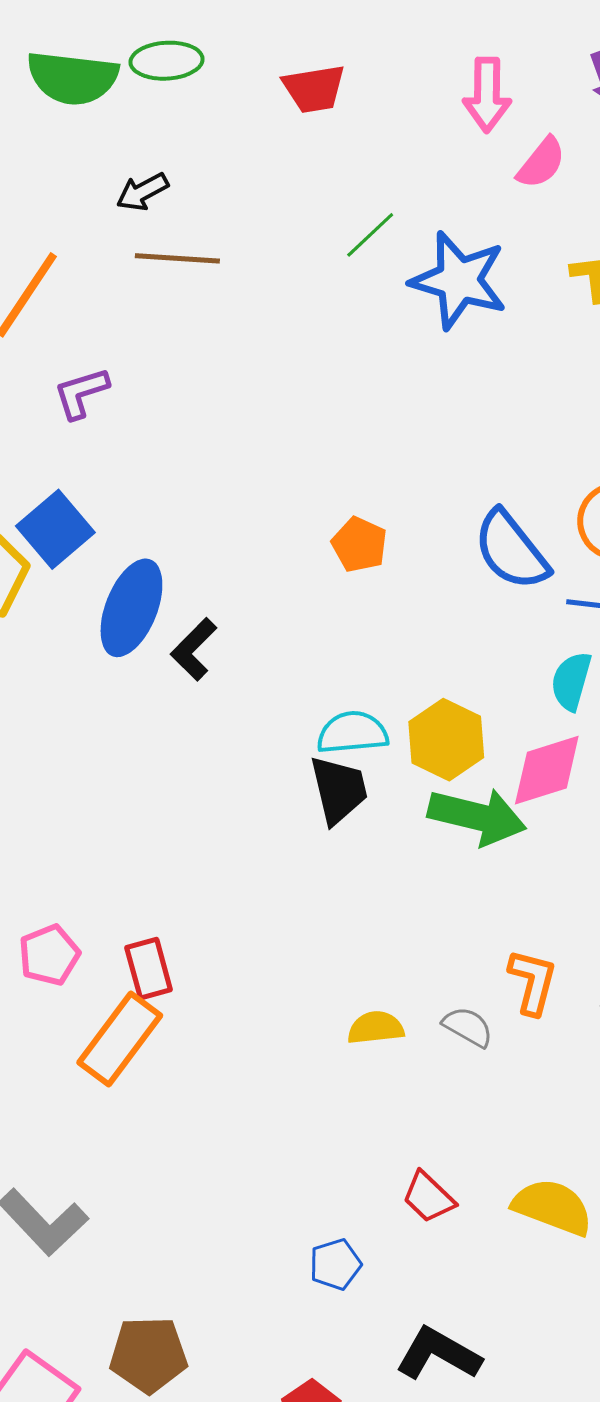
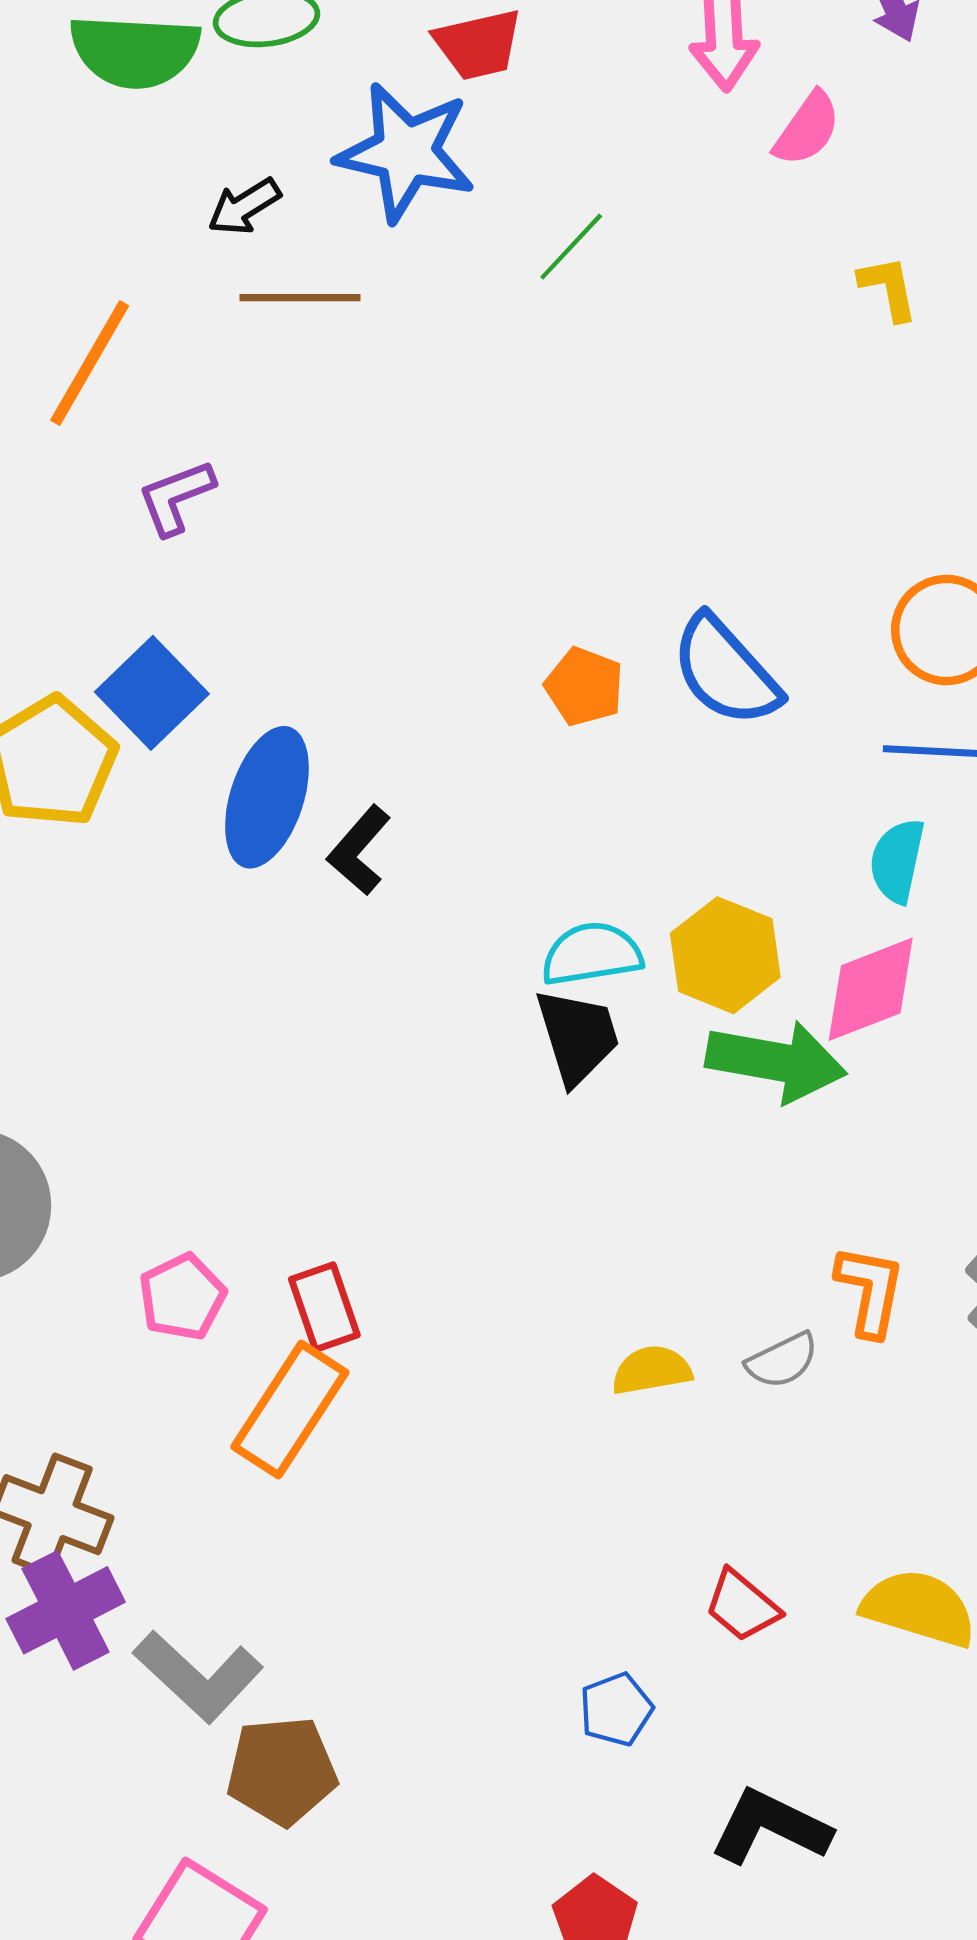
blue star: (459, 280) -> (406, 152), moved
blue semicircle: (511, 550) -> (726, 671), moved
gray semicircle: (468, 1027) -> (782, 1360), turned 128
brown pentagon: (149, 1355) -> (282, 1771), moved

